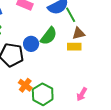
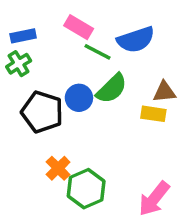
green line: (71, 15) -> (98, 52), moved, turned -42
pink arrow: (82, 94) -> (154, 199), size x1.5

